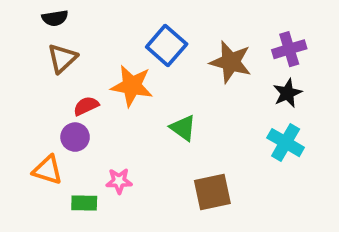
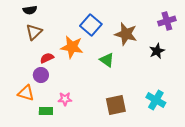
purple cross: (289, 49) -> (167, 21), moved
green triangle: (183, 128) -> (107, 60), moved
cyan cross: (286, 143) -> (156, 100), moved

